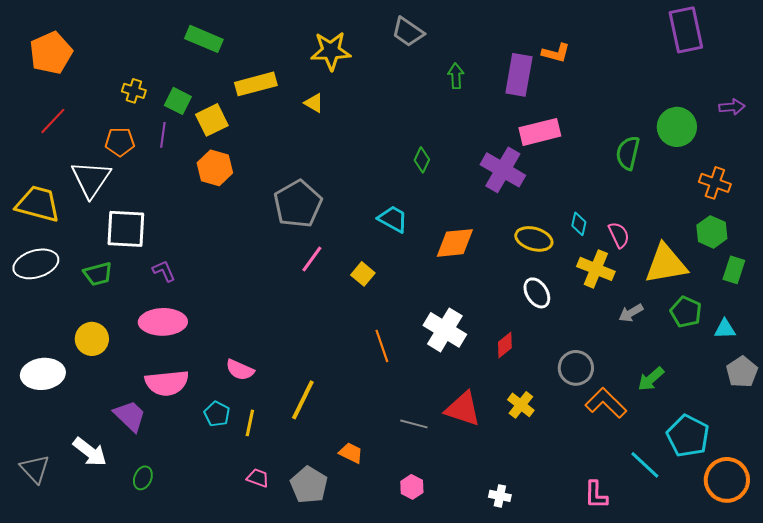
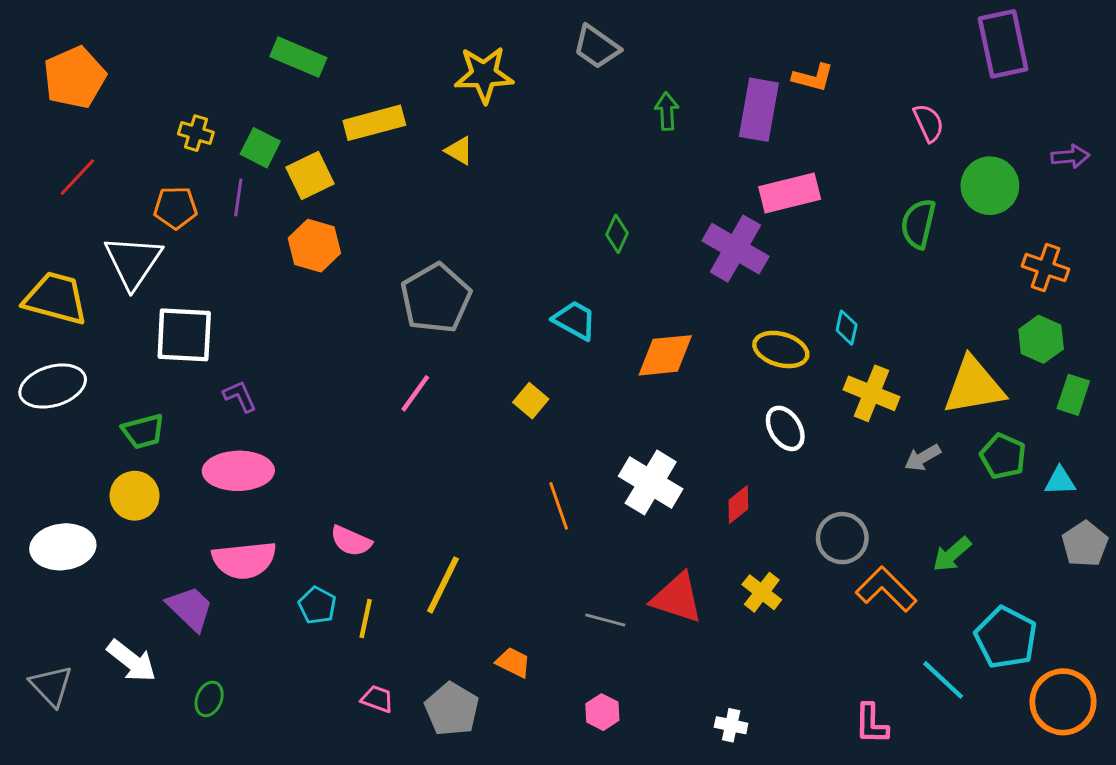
pink semicircle: (619, 235) -> (928, 123), moved
pink line: (312, 259) -> (415, 393), moved
green trapezoid: (98, 274) -> (143, 431), moved

